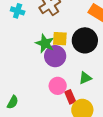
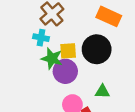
cyan cross: (18, 11) -> (41, 38), moved
green triangle: (85, 78) -> (102, 92), turned 32

